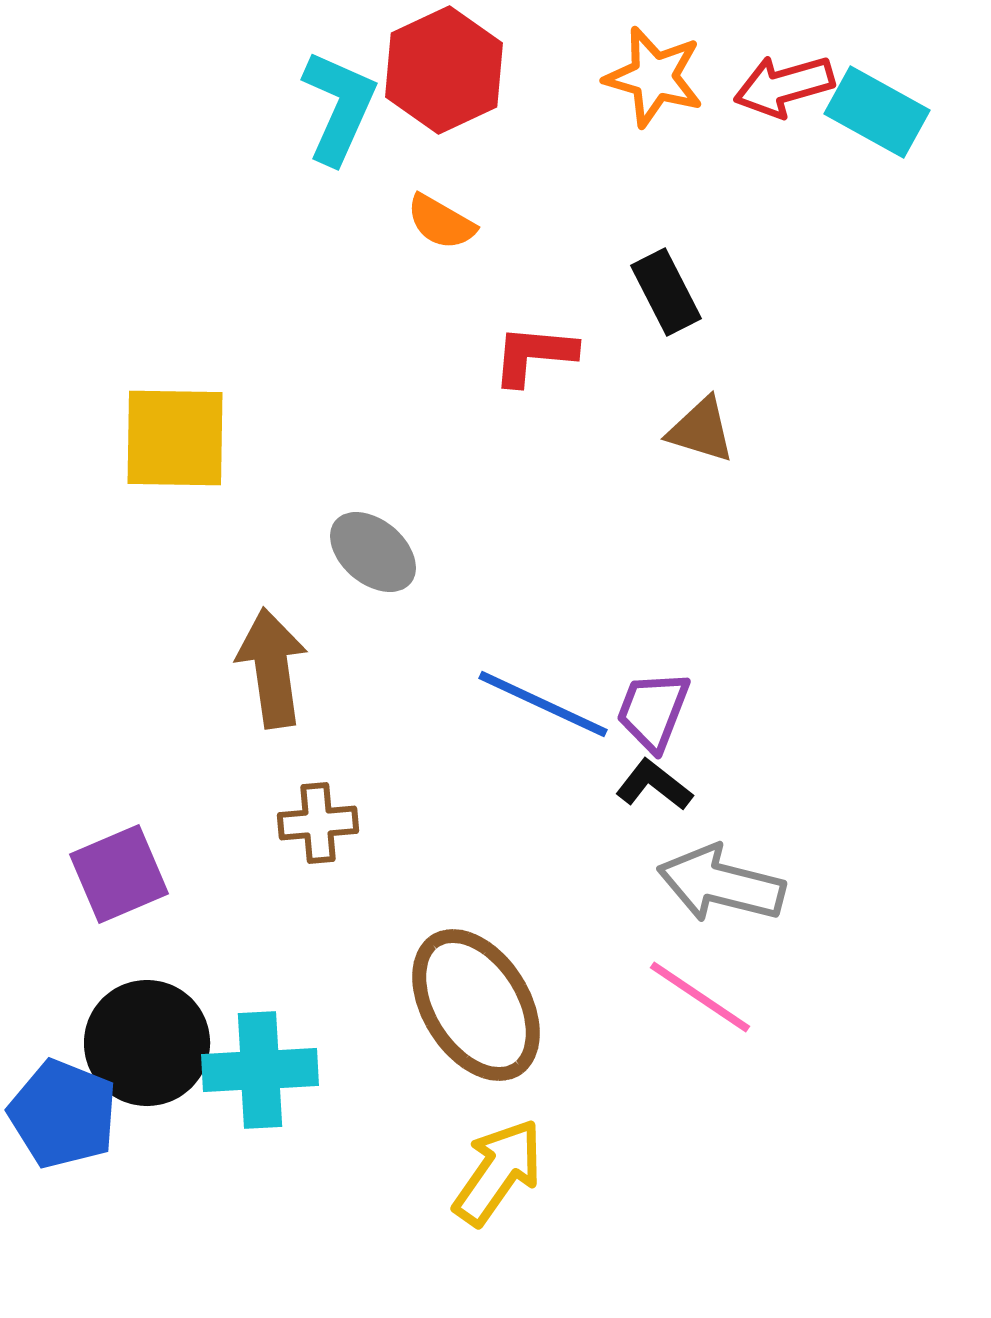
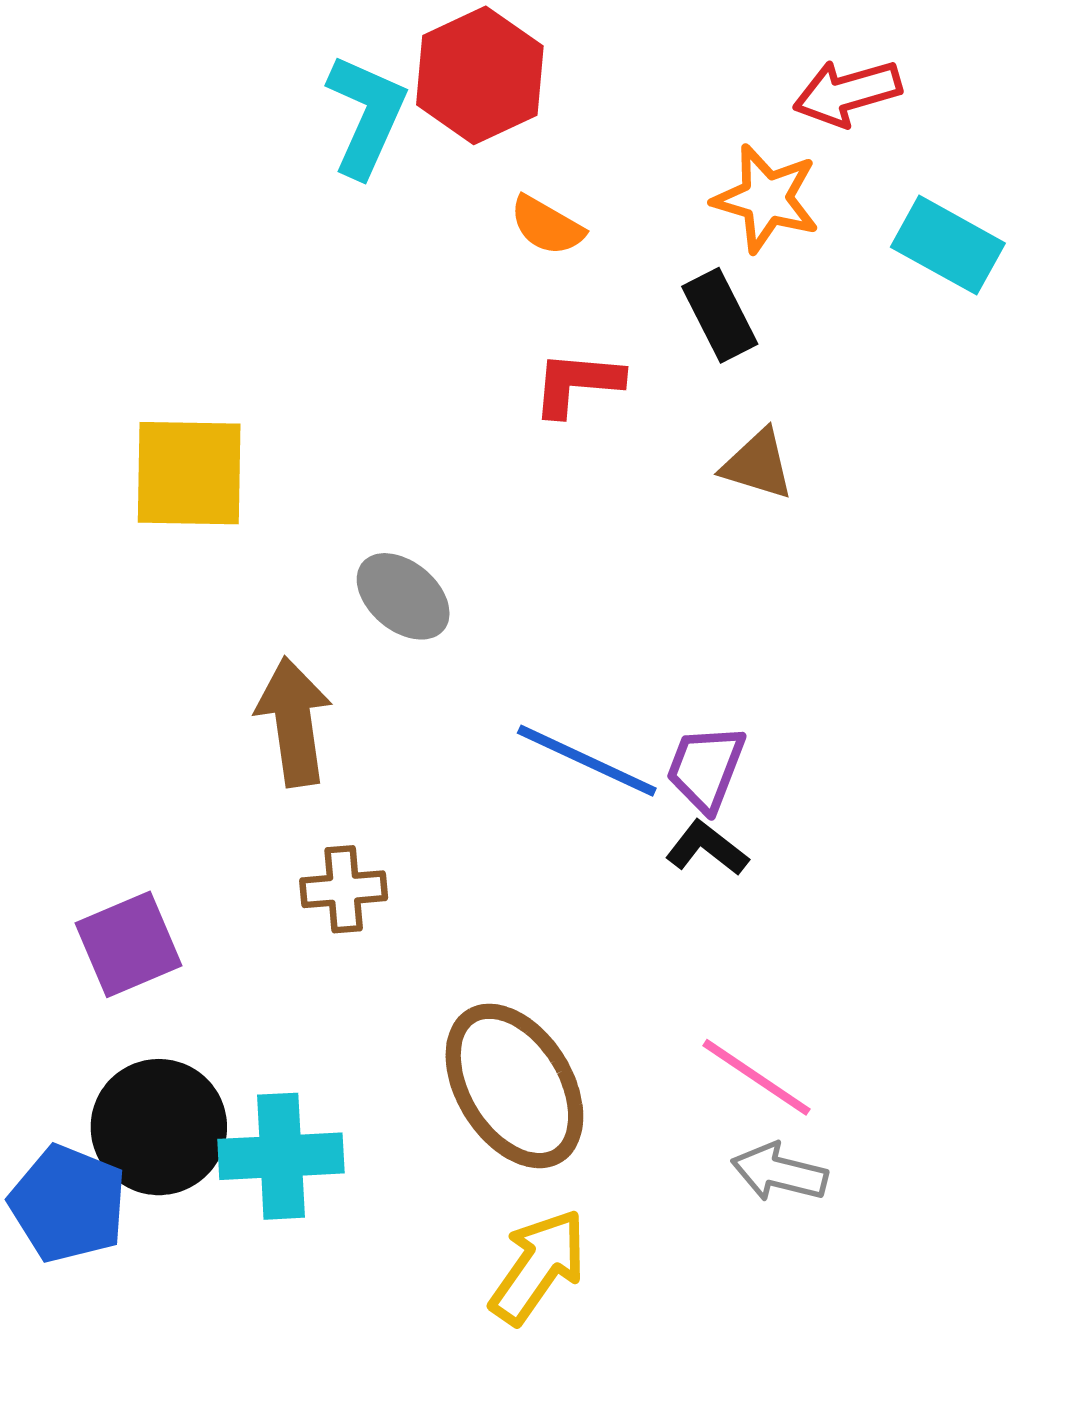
orange star: (654, 77) -> (766, 199), moved
cyan rectangle: (877, 112) -> (948, 245), moved
orange semicircle: (441, 222) -> (547, 226), moved
gray arrow: (721, 884) -> (779, 1172), moved, size x0.7

